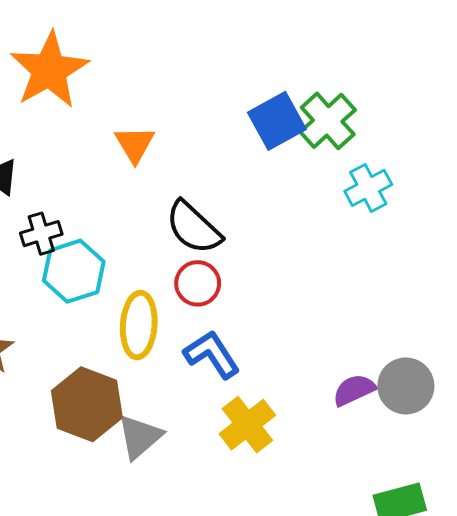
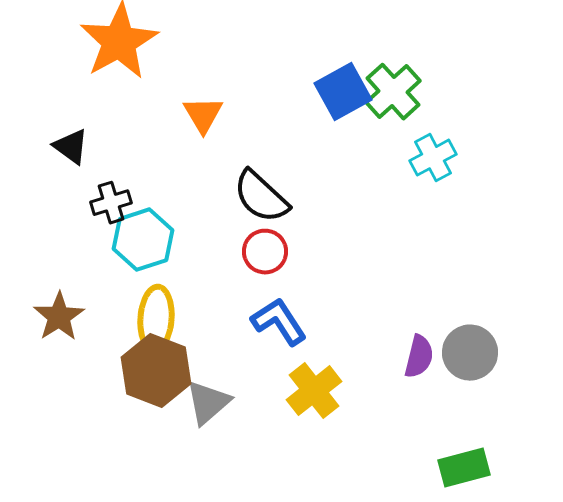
yellow ellipse: (139, 325) -> (156, 319), moved
purple semicircle: (354, 390) -> (419, 357), turned 129

